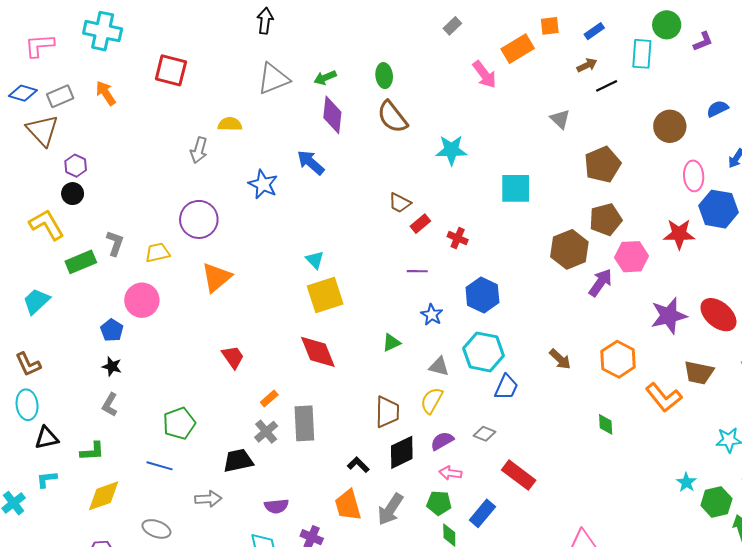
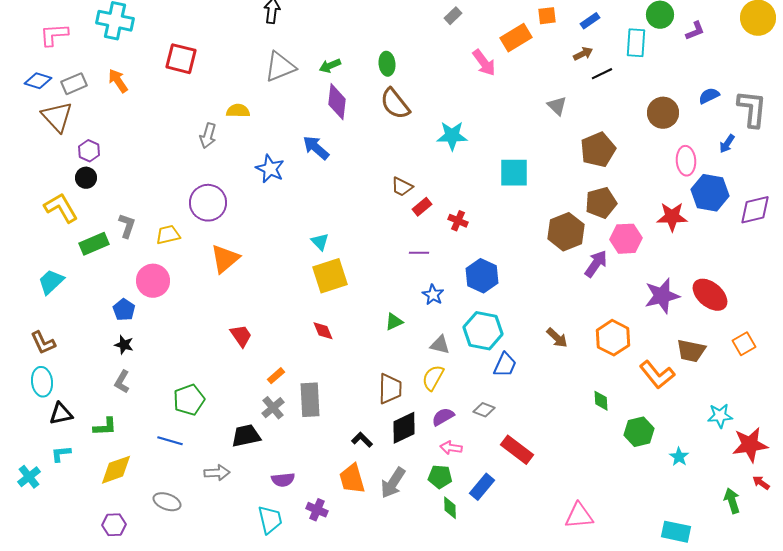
red diamond: (318, 352) -> (323, 331), size x0.6
green hexagon: (716, 502) -> (639, 432), moved

